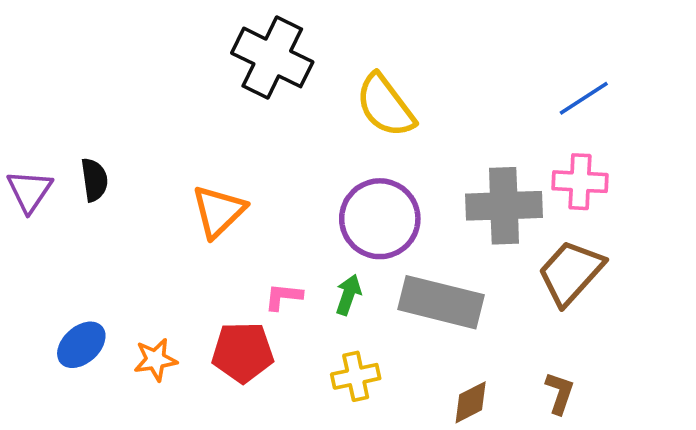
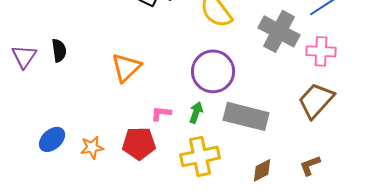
gray cross: (504, 206) -> (279, 31), moved, turned 30
yellow cross: (356, 376) -> (200, 156), size x1.5
brown L-shape: (560, 393) -> (310, 165), turned -130

